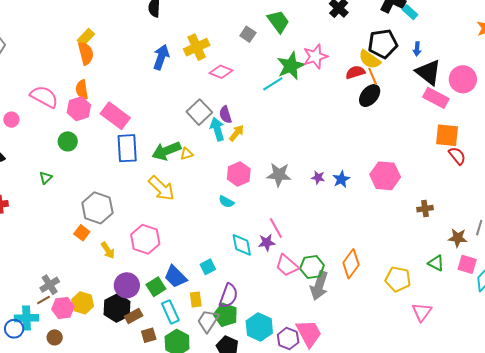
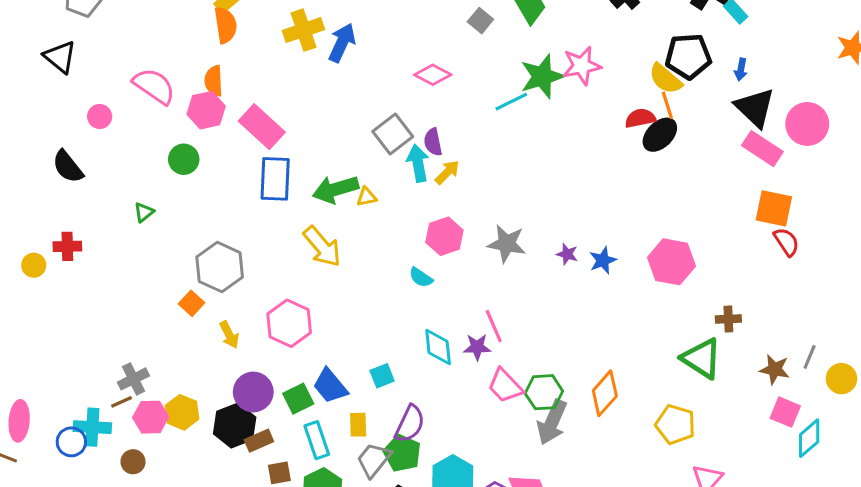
yellow cross: (197, 47) -> (303, 30), moved
red semicircle: (355, 72) -> (640, 118), moved
green triangle: (436, 263) -> (702, 358), moved, size x1.6

